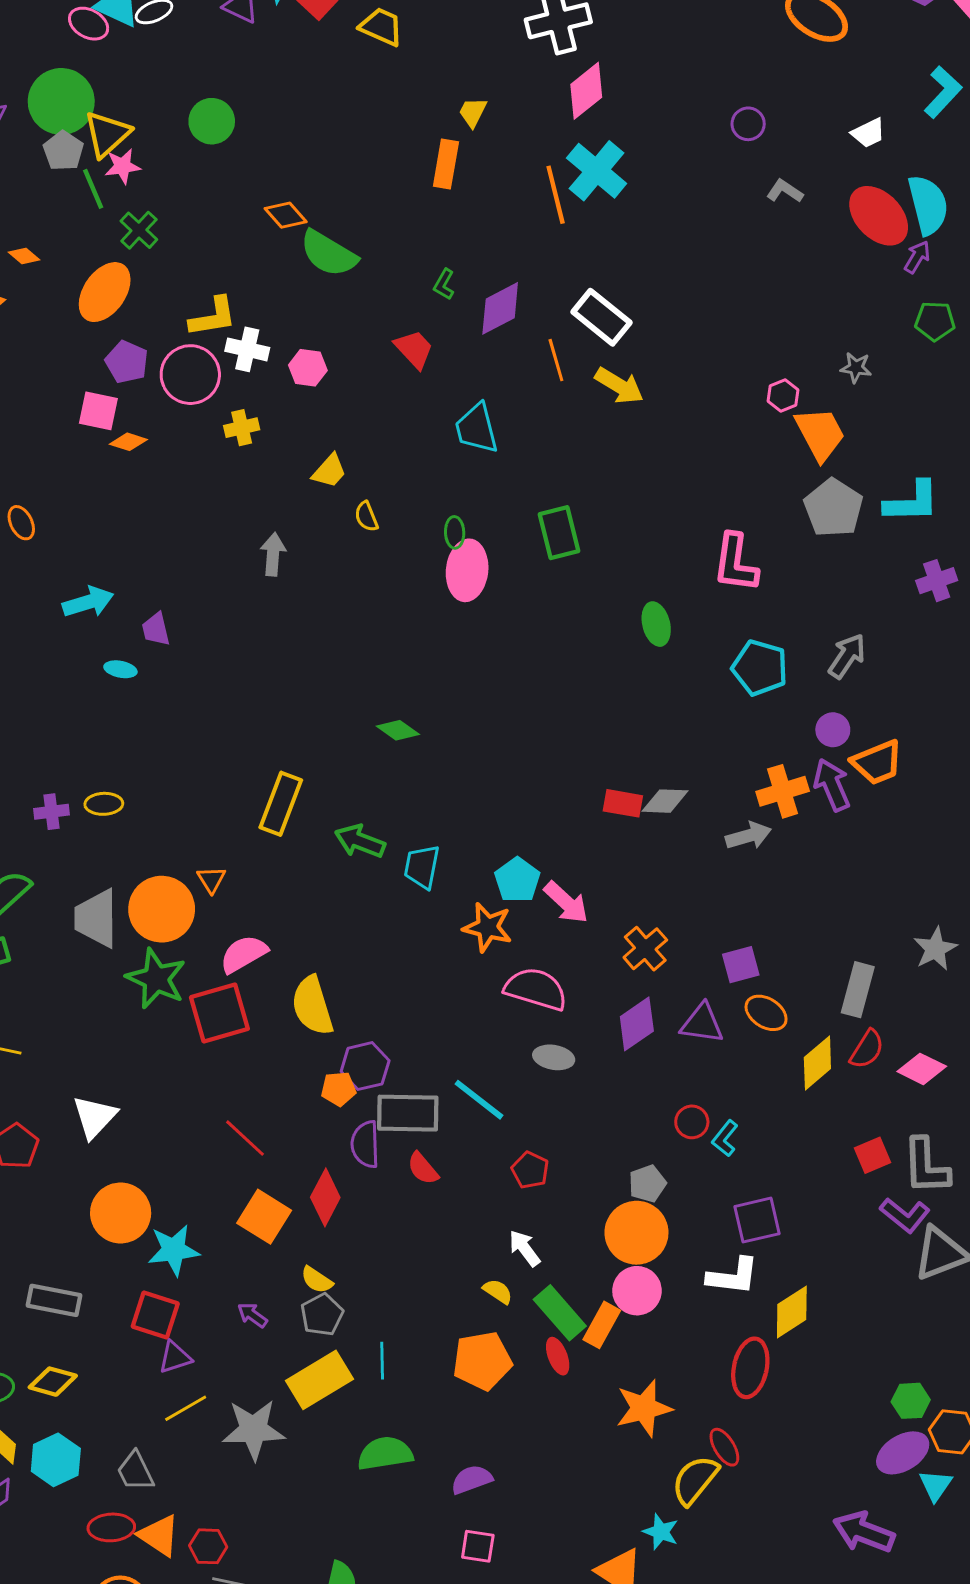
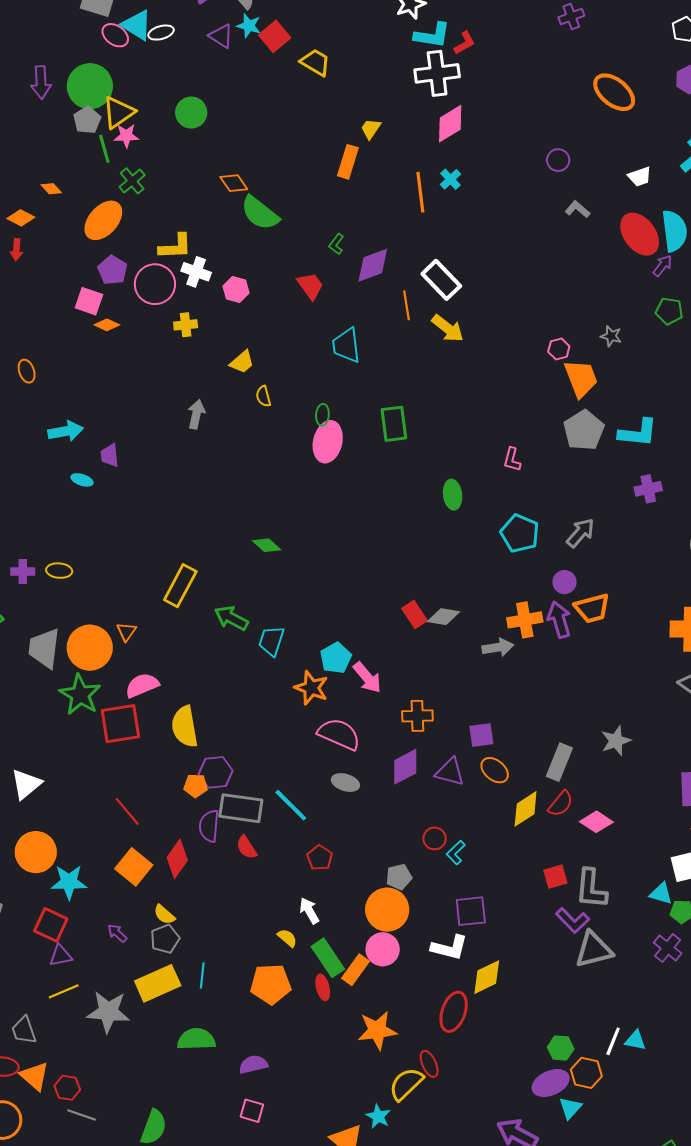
cyan cross: (597, 171) -> (450, 179), size x0.5
pink L-shape: (735, 563) -> (512, 460), size x0.6
red rectangle: (623, 803) -> (415, 614), turned 40
orange cross: (645, 949) -> (417, 716), turned 32

